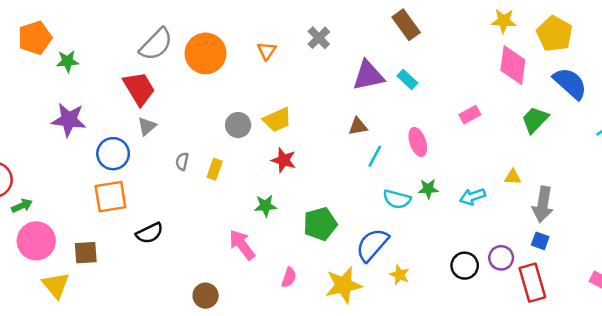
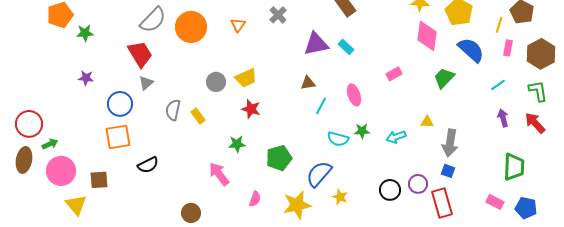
purple star: (69, 120) -> (86, 78), size x0.6
gray semicircle: (182, 161) -> (173, 110), size x1.5
yellow rectangle: (215, 169) -> (198, 116), turned -56

